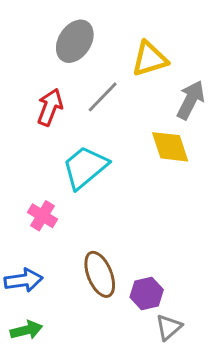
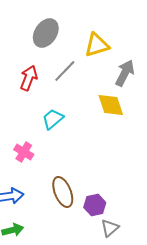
cyan trapezoid: (85, 167) -> (53, 119), size x0.7

